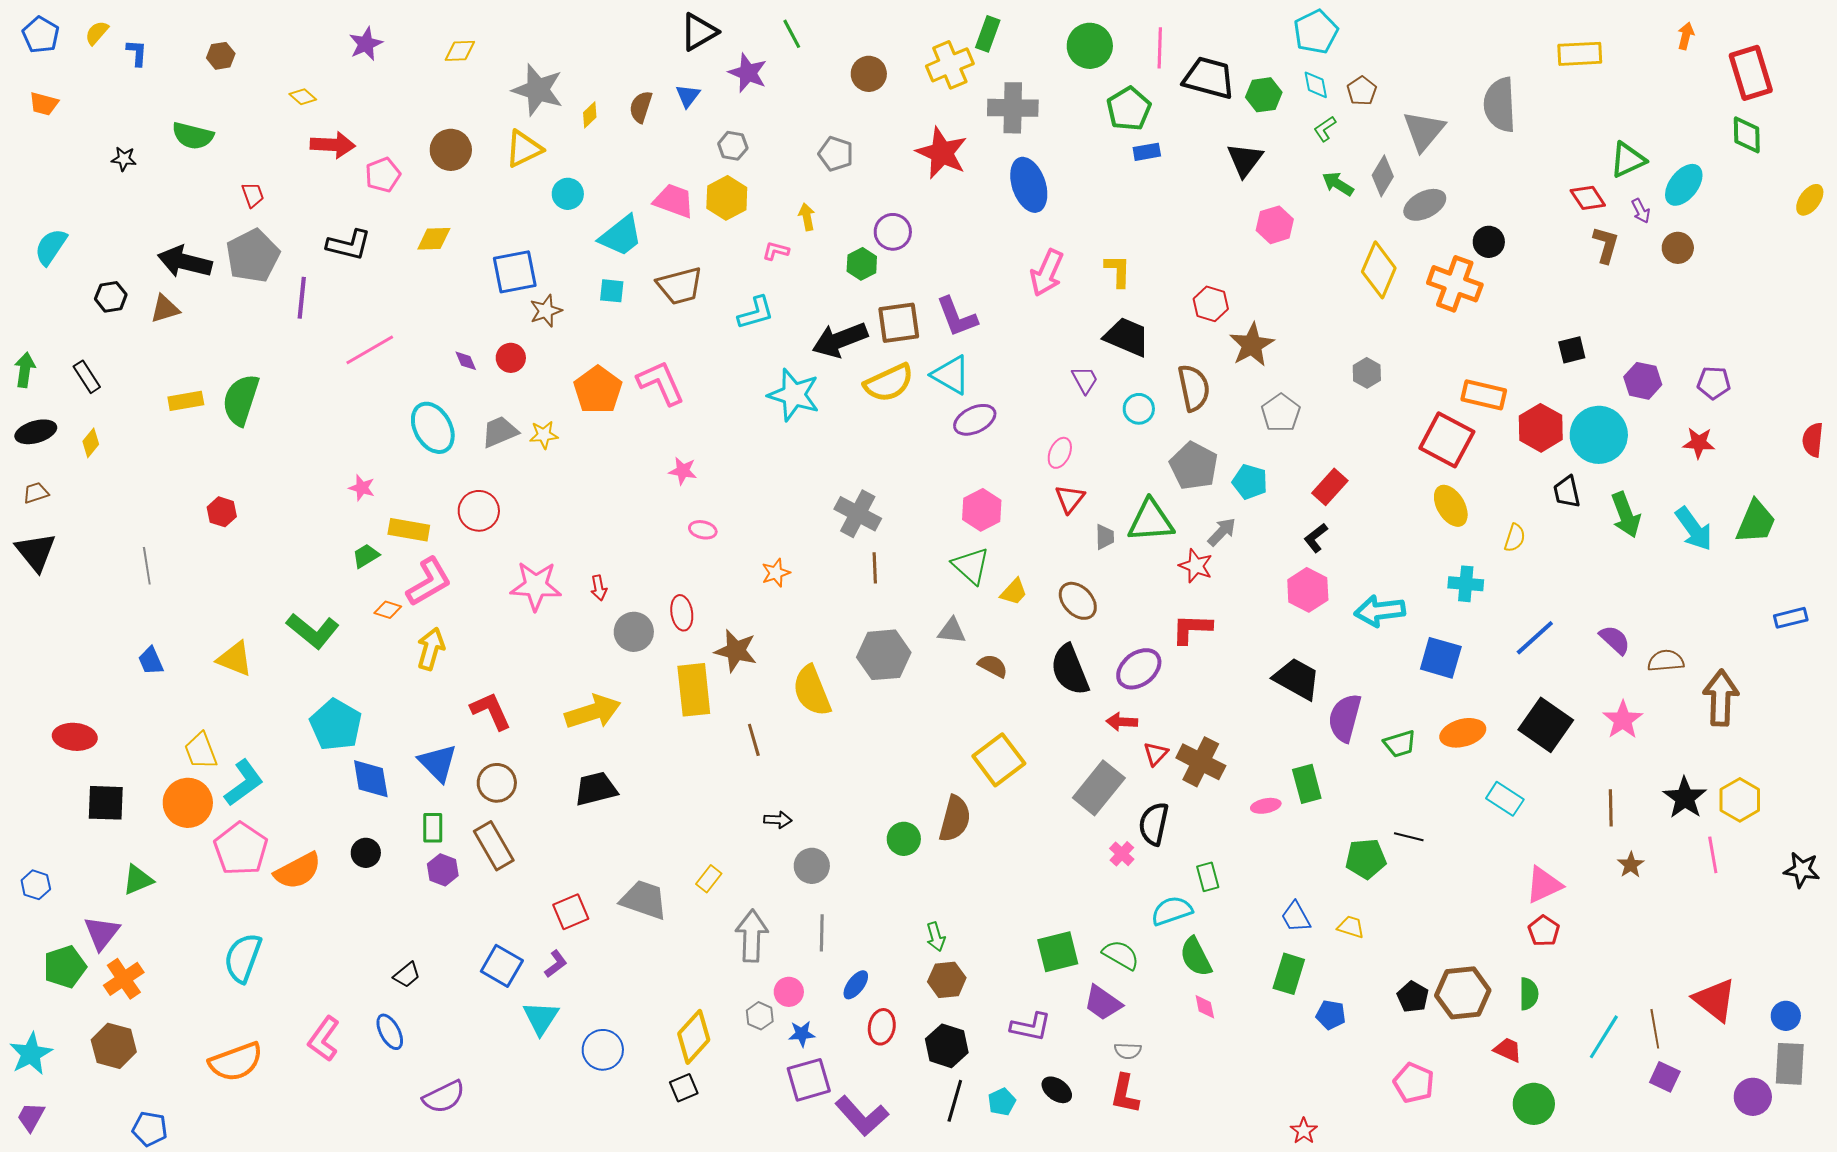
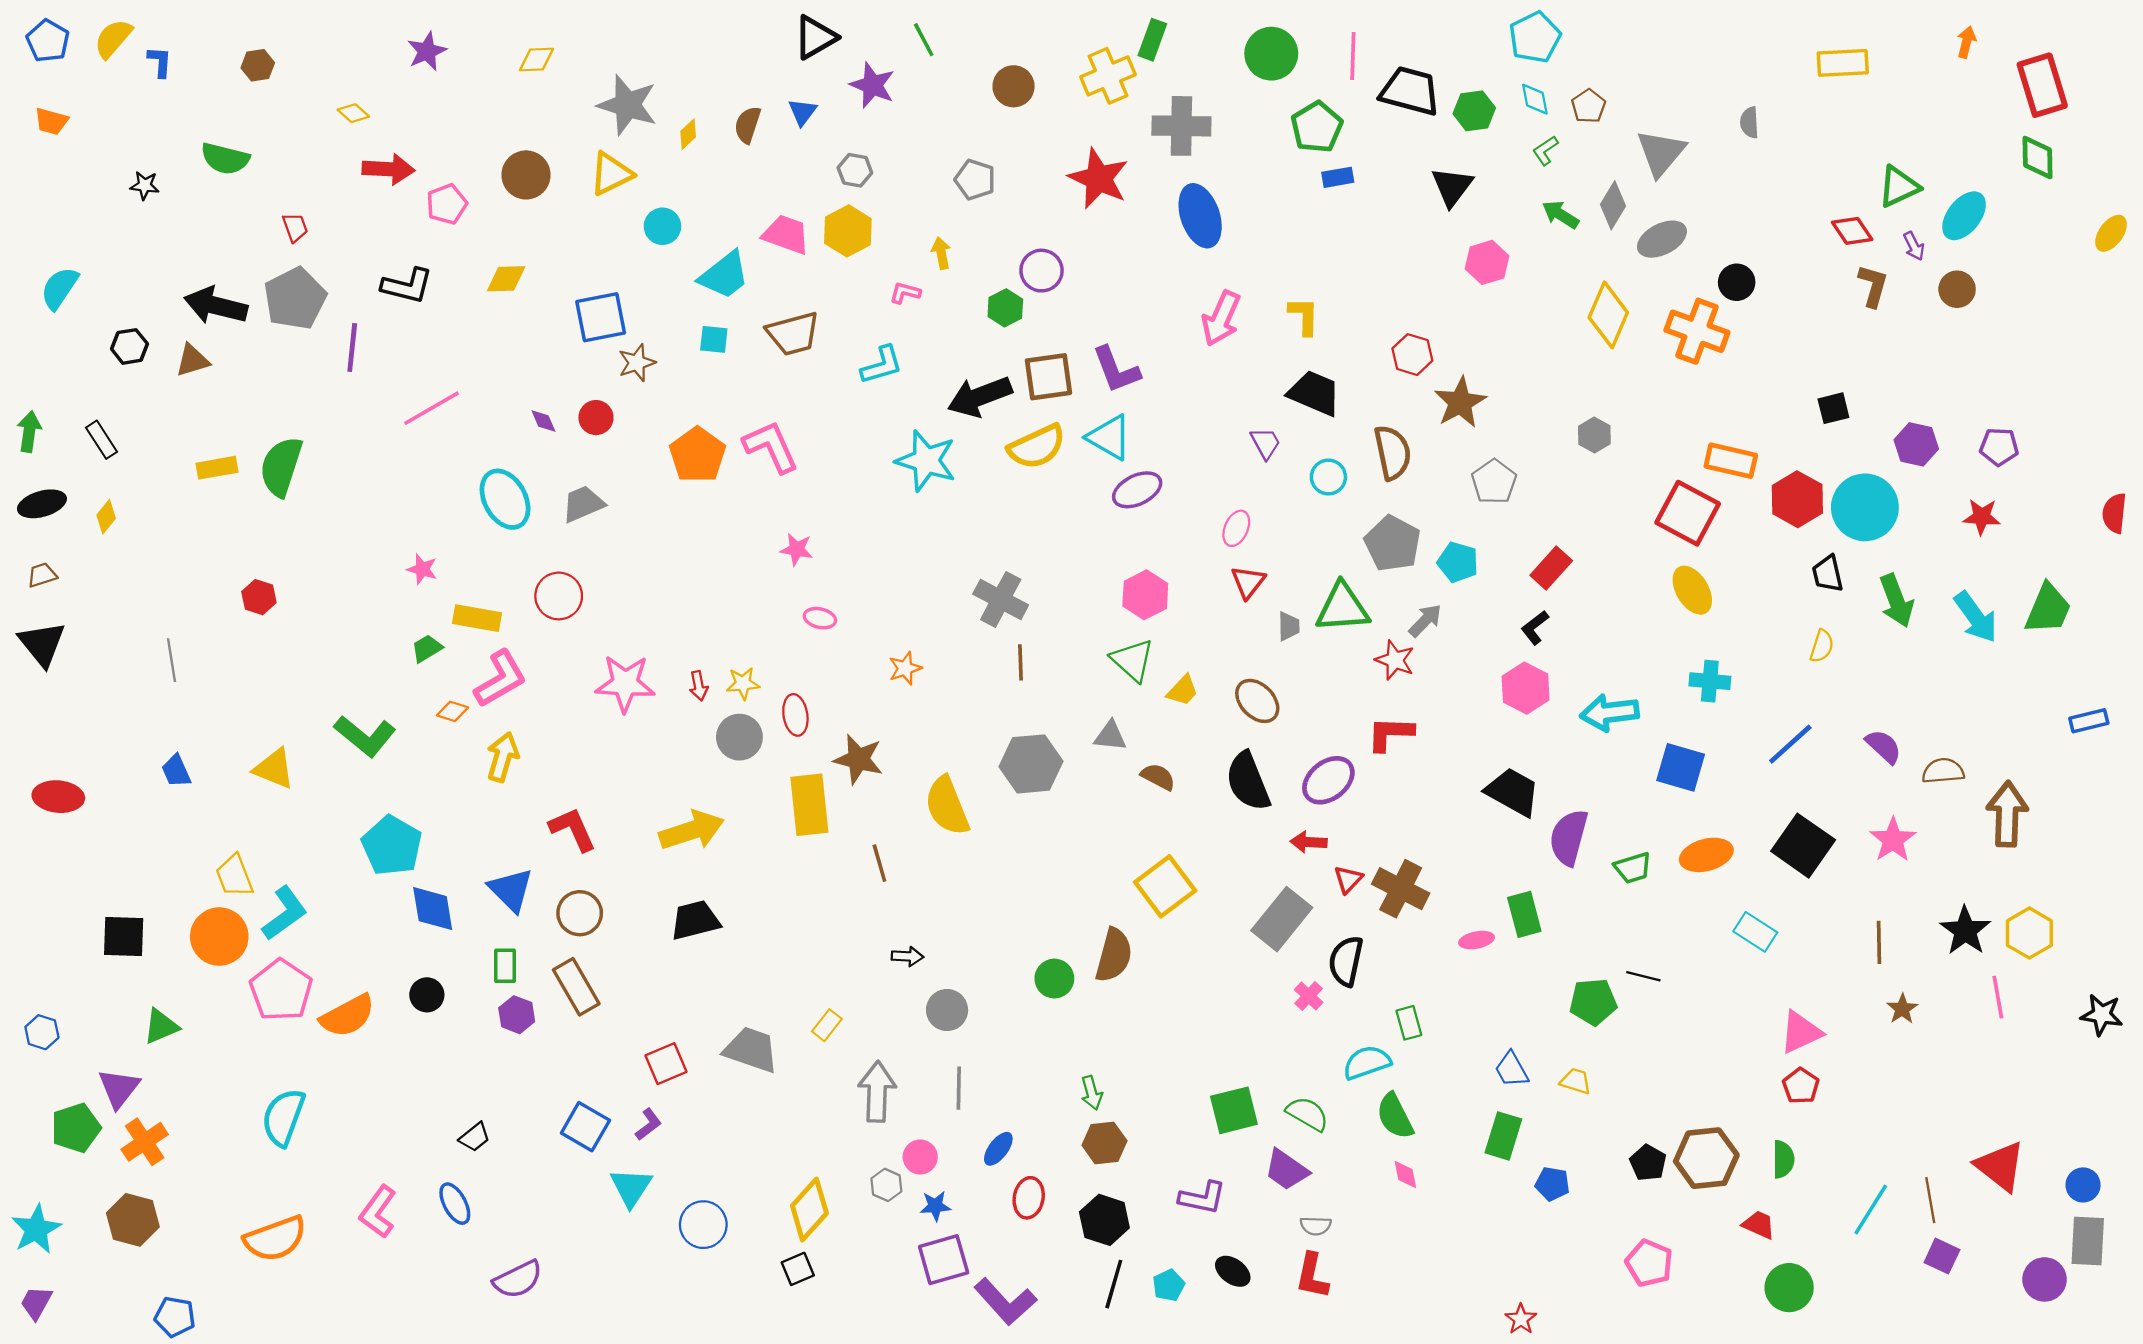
yellow semicircle: (97, 33) -> (113, 38), size x1.4
gray semicircle: (1500, 105) -> (1749, 122), size x0.5
yellow star: (544, 435) -> (743, 683), moved
yellow semicircle: (1515, 538) -> (1822, 646), moved
red ellipse: (75, 737) -> (58, 797), moved

